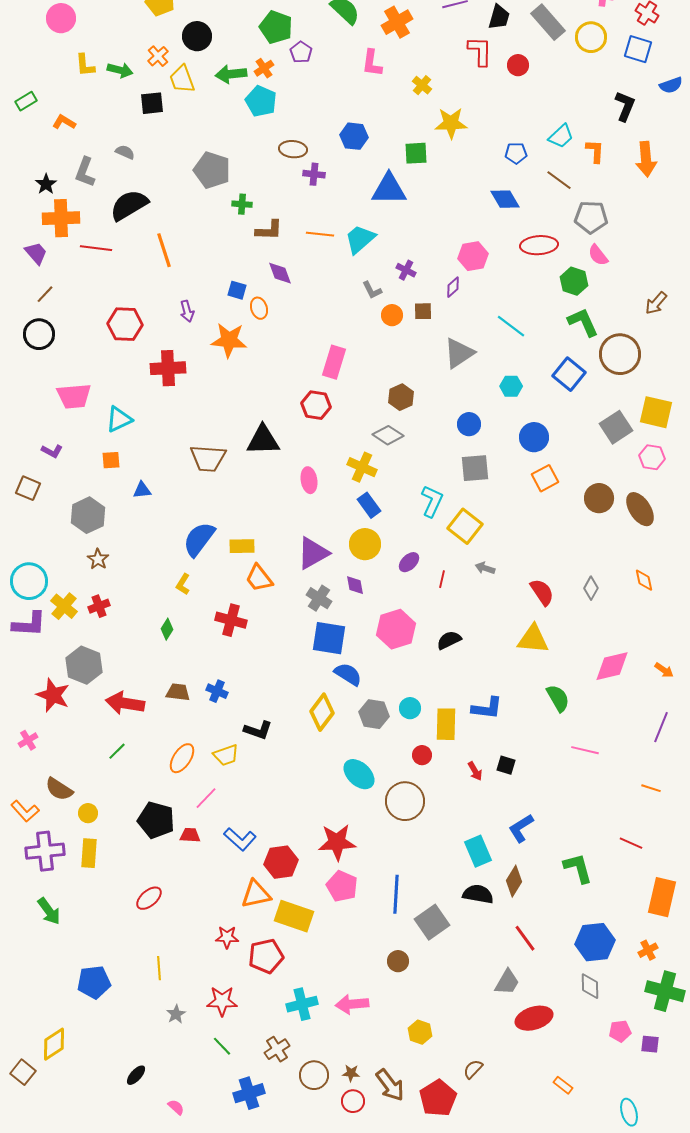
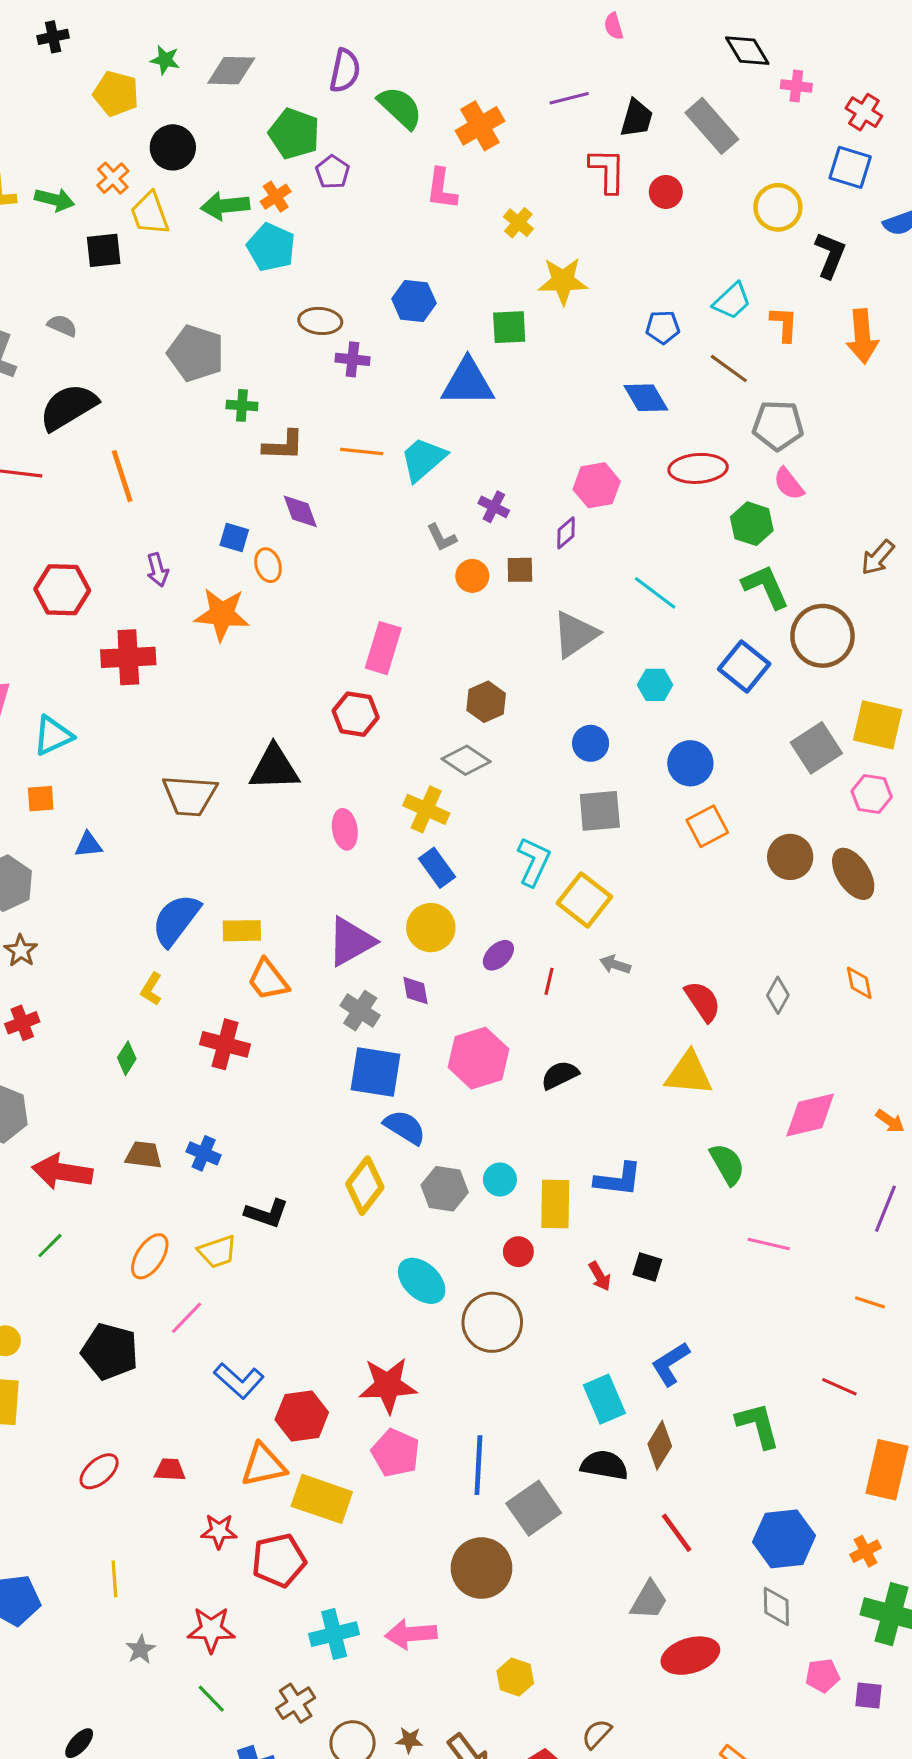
yellow circle: (591, 37) -> (778, 207), moved
red trapezoid: (190, 835) -> (170, 1470), moved
brown circle: (398, 961) -> (482, 1568), size x1.8

